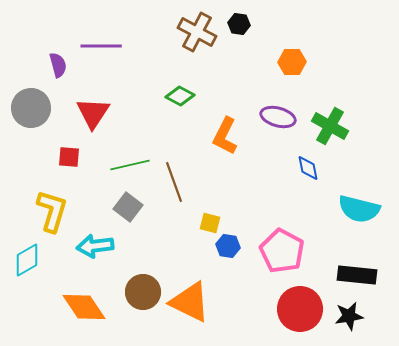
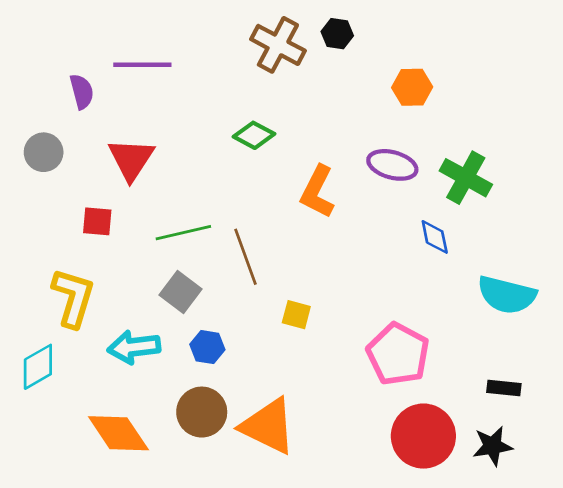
gray circle: (31, 108) -> (44, 152), size x0.7
blue hexagon: (228, 246) -> (207, 347), moved
black rectangle: (357, 275) -> (504, 388), size x0.6

